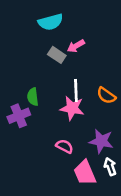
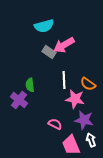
pink arrow: (76, 46) -> (64, 45), size x1.5
pink star: (72, 108) -> (75, 99), moved
purple cross: (19, 116) -> (19, 100), turned -30

